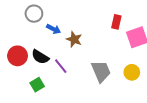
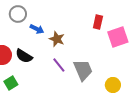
purple line: (61, 66) -> (59, 65), moved
yellow circle: (132, 72) -> (113, 85), moved
green square: (37, 85) -> (11, 83), moved

